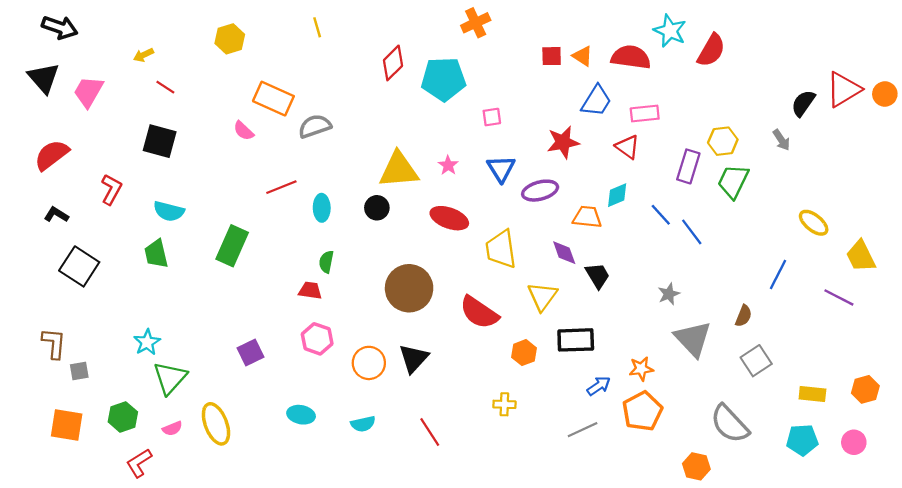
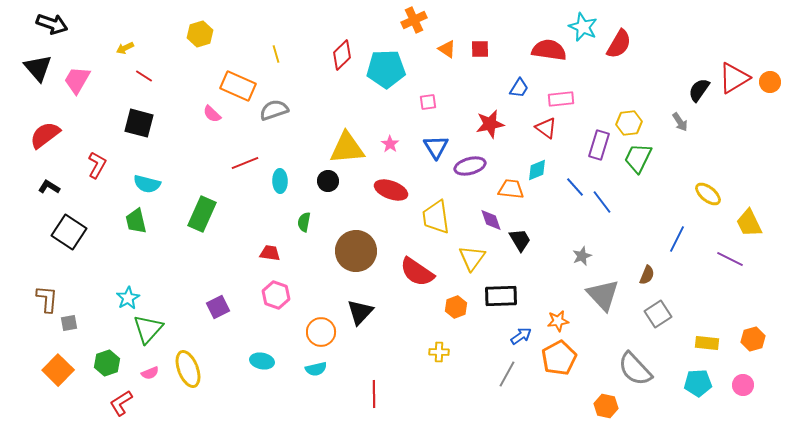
yellow line: (317, 27) -> (276, 54), moved
orange triangle: (583, 56) -> (447, 49), moved
blue trapezoid: (596, 101) -> (519, 88), size x0.7
green semicircle: (326, 262) -> (304, 222), moved
orange circle: (369, 363) -> (321, 332), moved
orange square: (67, 425) -> (58, 370), turned 36
gray line: (583, 430) -> (507, 374), turned -36
red line: (430, 432) -> (374, 394), moved, turned 32

